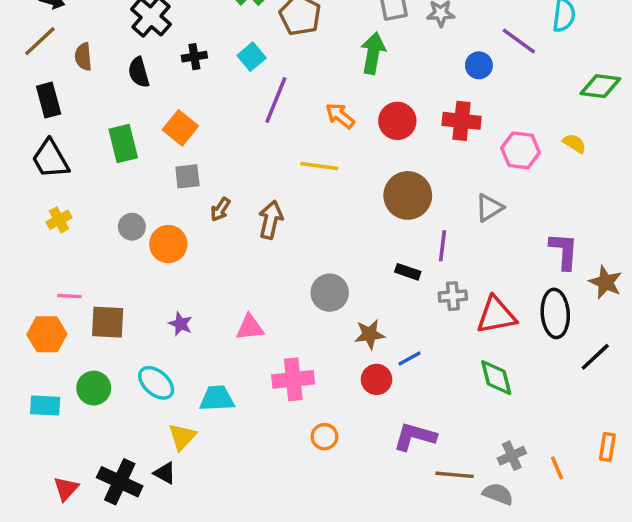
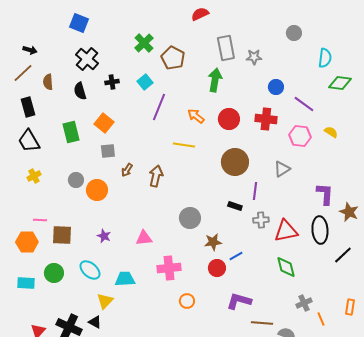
purple line: (519, 41) -> (304, 104), moved
green diamond: (600, 86) -> (340, 83), moved
gray cross: (512, 456) -> (304, 303), moved

